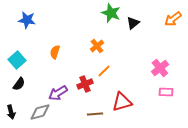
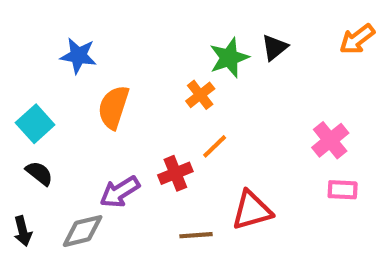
green star: (111, 13) -> (229, 58), moved, turned 30
blue star: (27, 20) -> (78, 56), moved
orange semicircle: (55, 52) -> (113, 107), size x1.5
black semicircle: (19, 84) -> (39, 173), turned -88

